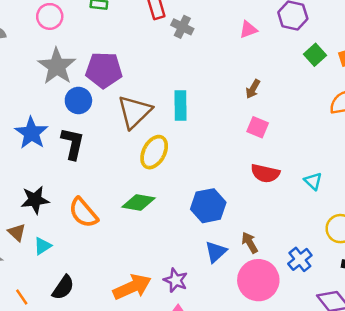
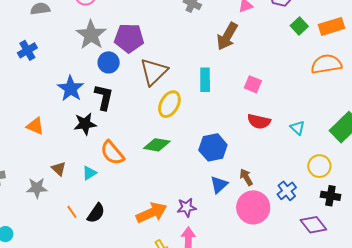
brown arrow: (253, 89) -> (227, 36), moved, size x1.8
cyan rectangle: (180, 106) -> (205, 80), moved
black star: (35, 200) -> (85, 124), moved
cyan triangle: (42, 246) -> (89, 173), moved
purple star: (176, 280) -> (187, 207), turned -30
orange line: (22, 297) -> (72, 212), moved

